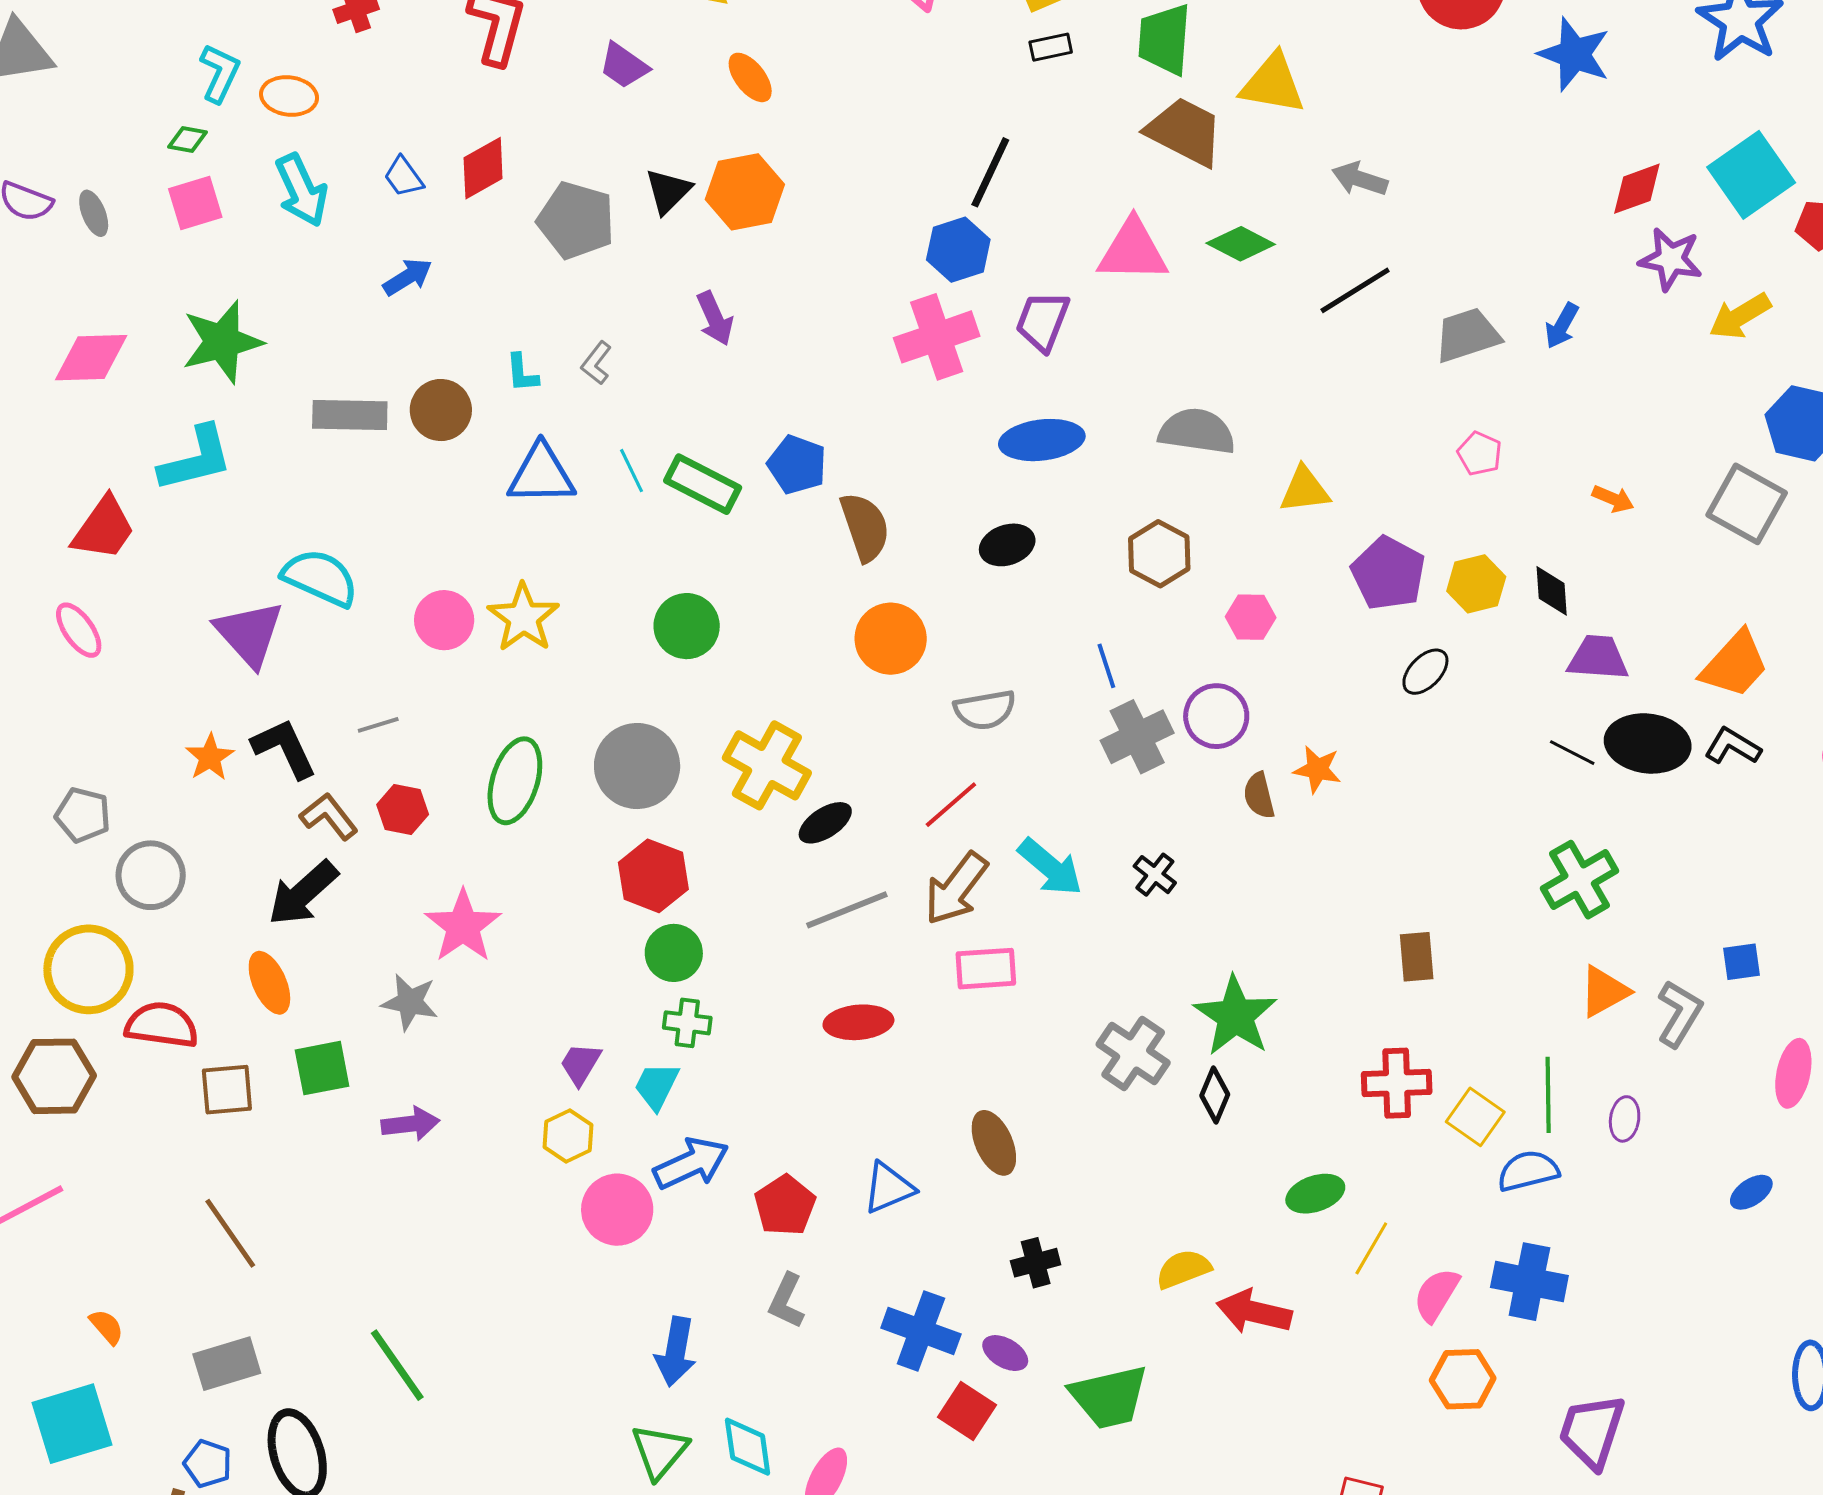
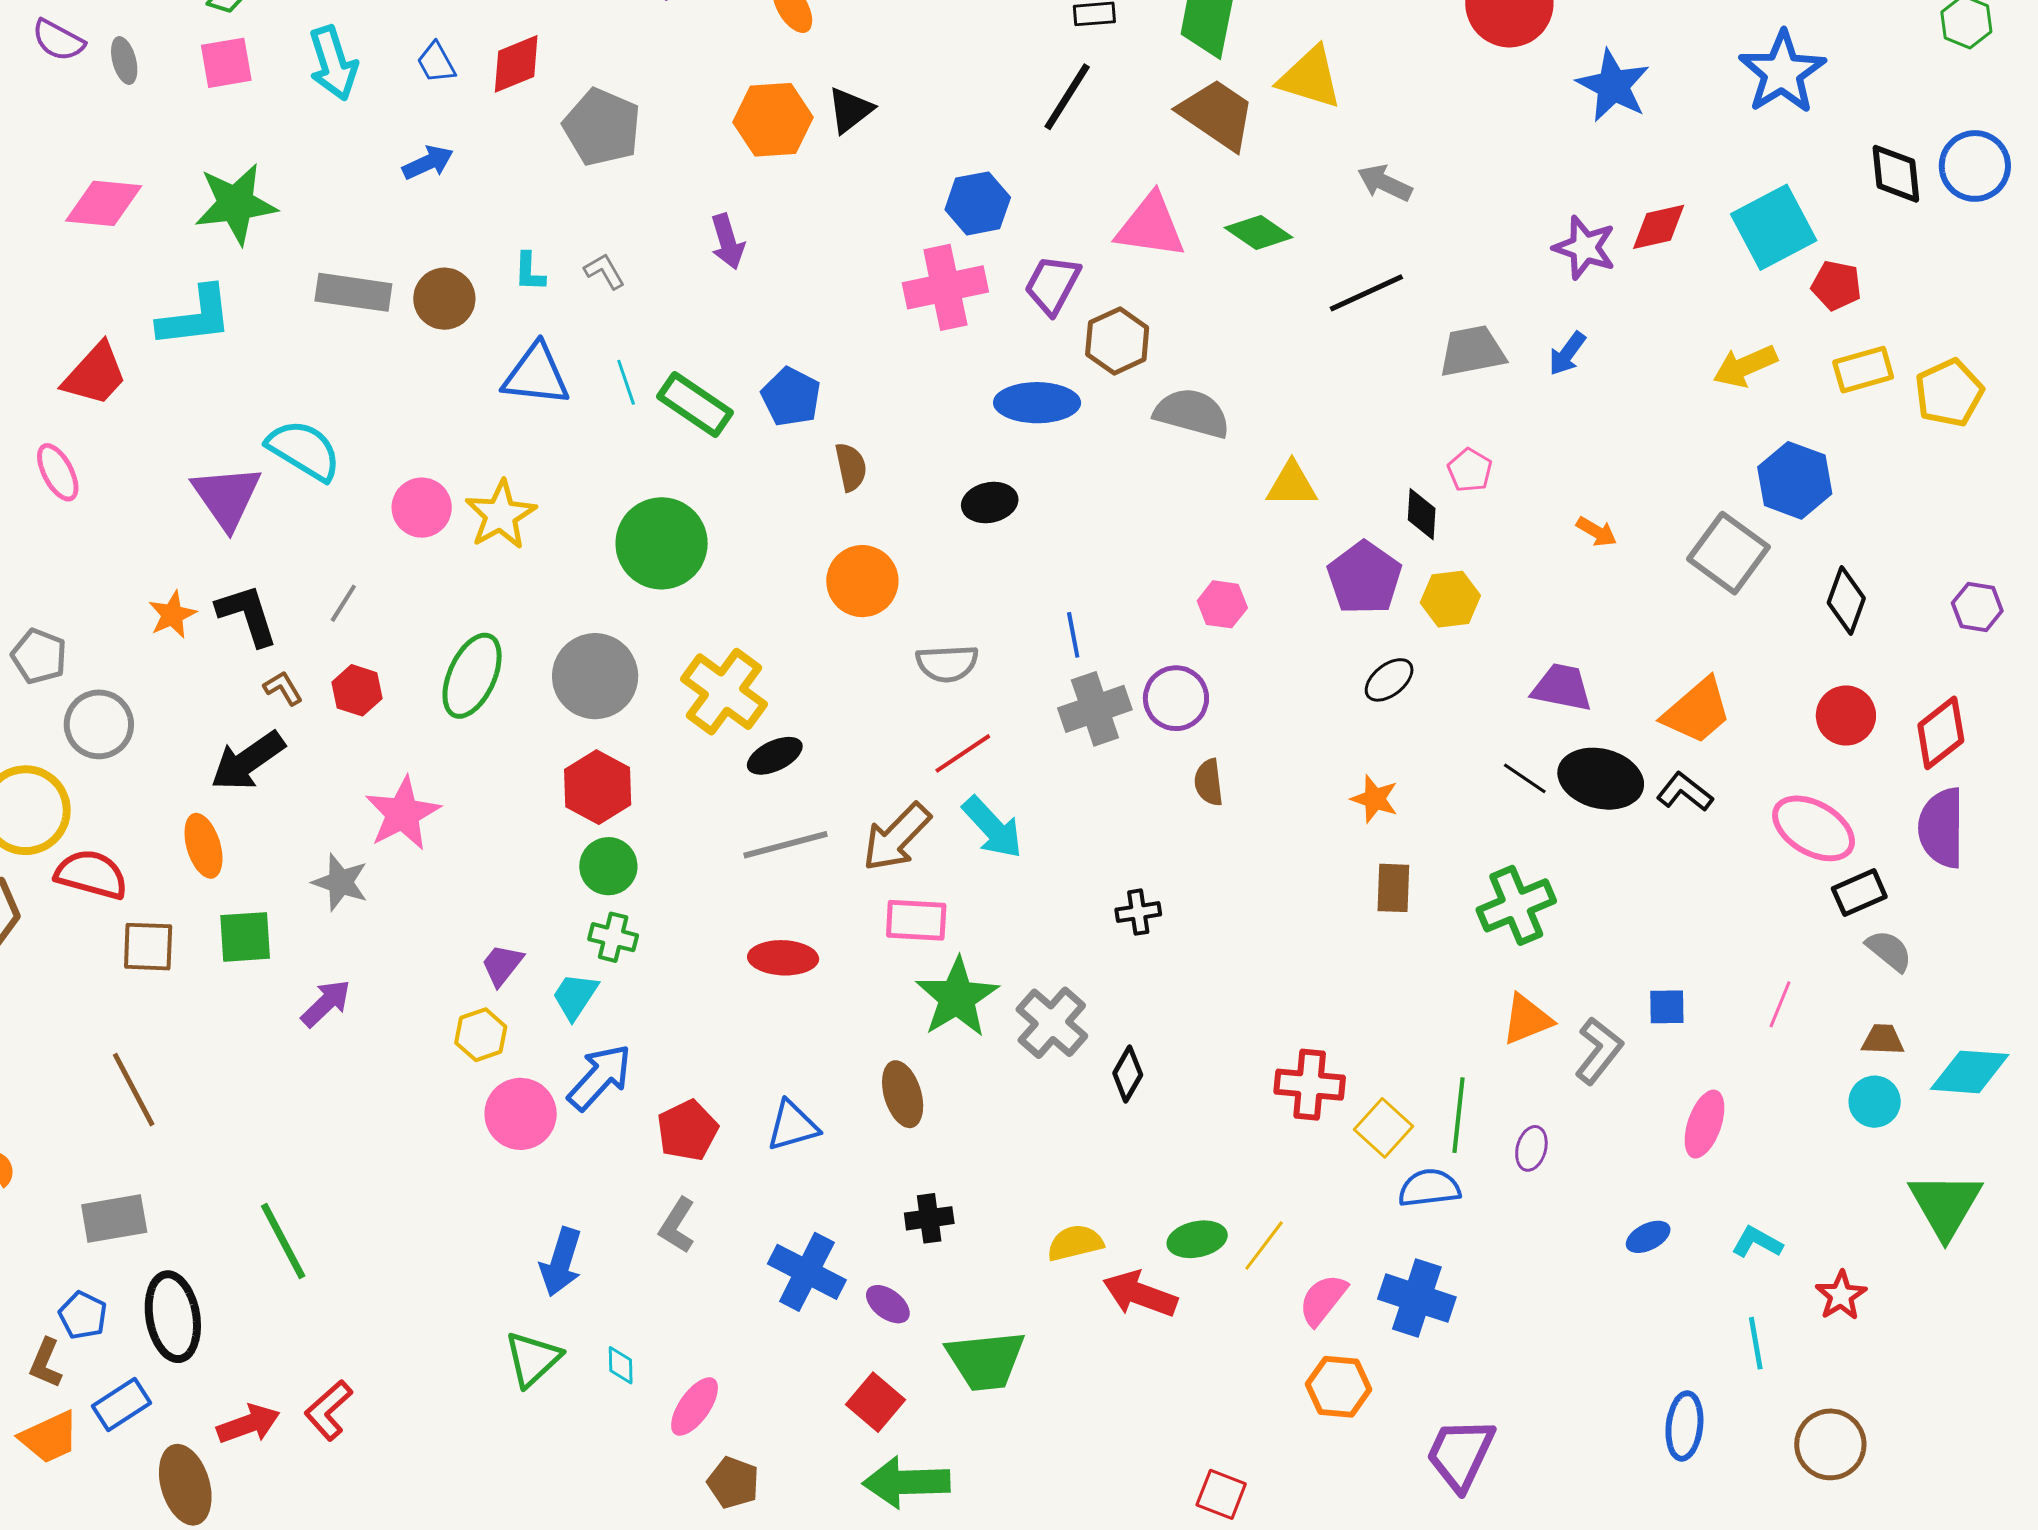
black line: (990, 172) -> (1067, 97), moved
black triangle: (668, 191) -> (850, 110), moved
purple star: (1671, 259) -> (1585, 248), moved
gray L-shape: (596, 363) -> (604, 271), turned 105
brown semicircle: (865, 527) -> (851, 467), size x0.7
brown hexagon: (1159, 554) -> (1117, 341), moved
black diamond: (1552, 591) -> (1422, 514), moved
green circle: (687, 626) -> (662, 543), size x1.4
gray line: (378, 725) -> (343, 603), turned -48
orange star: (1317, 769) -> (1375, 799), moved
red line: (951, 805) -> (963, 753), moved
brown L-shape: (329, 816) -> (283, 688), size x0.7
black cross: (1155, 875) -> (1138, 912), moved, turned 36
brown rectangle: (1417, 957) -> (1393, 888), moved
green star: (1235, 1016) -> (957, 997), moved
purple arrow: (410, 1124) -> (326, 1003), turned -44
blue arrow: (691, 1163) -> (600, 1077), turned -30
green ellipse: (1315, 1194) -> (1197, 1239), moved
red square: (967, 1411) -> (876, 1402), moved
cyan diamond: (748, 1447) -> (621, 1365), size x0.6

